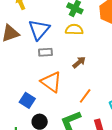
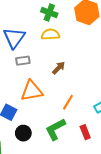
orange triangle: (51, 82) -> (32, 91), turned -40

